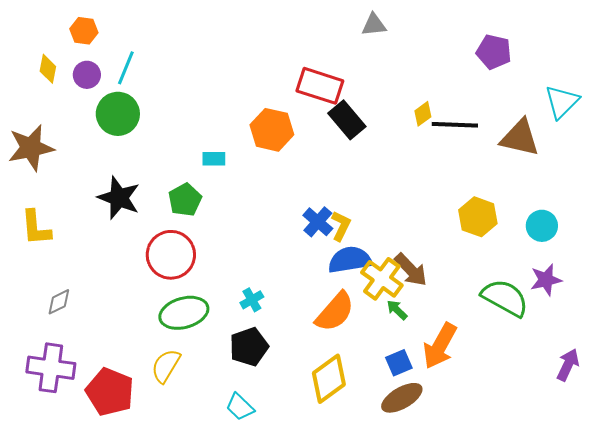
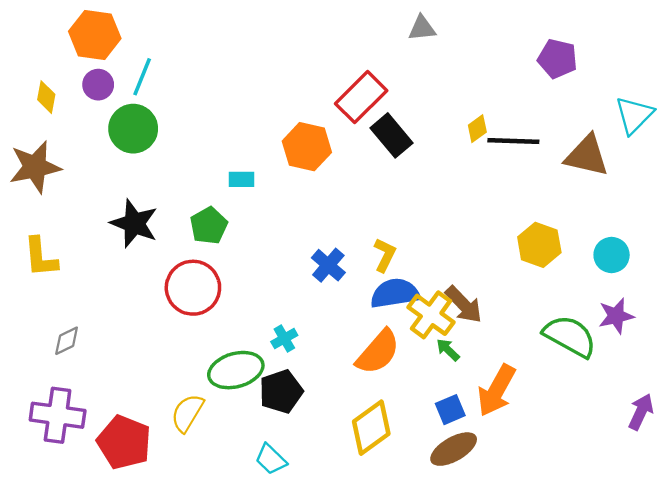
orange hexagon: (84, 31) -> (95, 35), size x1.6
yellow diamond: (48, 69) -> (46, 97), moved
red rectangle: (320, 86) -> (361, 97), turned -63
blue cross: (318, 222) -> (328, 265), moved
green ellipse: (184, 313) -> (236, 370), moved

